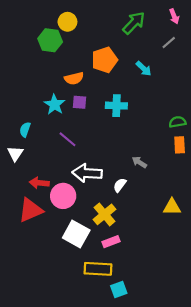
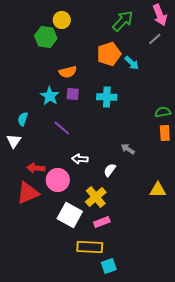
pink arrow: (174, 16) -> (160, 15), size x1.5
orange pentagon: (105, 60) -> (109, 54), moved
white arrow: (87, 173) -> (80, 159), size x0.6

